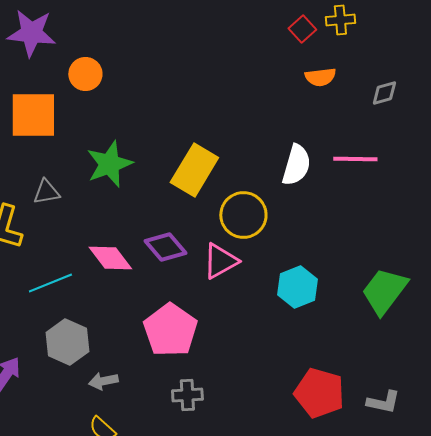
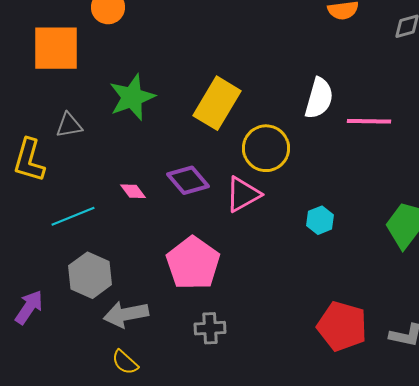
pink line: (355, 159) -> (369, 121), moved
pink diamond: (110, 258) -> (133, 191), size x0.6
cyan hexagon: (297, 287) -> (320, 220), size x0.7
gray arrow: (103, 381) -> (126, 314), size x1.5

